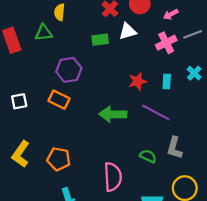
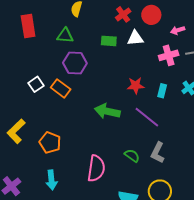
green triangle: (44, 33) -> (65, 36), moved
white square: (19, 101) -> (36, 84), moved, turned -35

